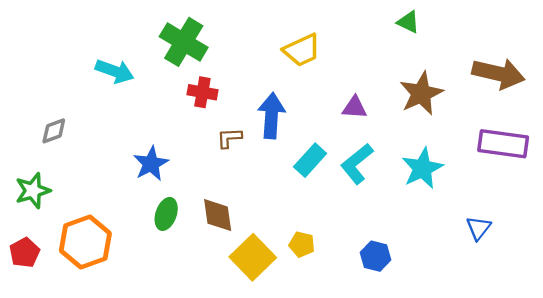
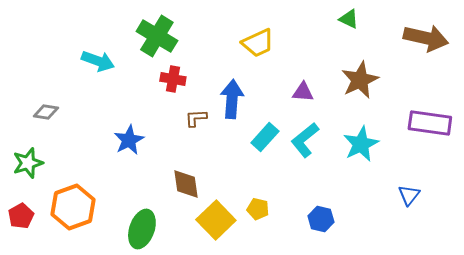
brown arrow: (498, 74) -> (426, 38), moved
gray diamond: (54, 131) -> (46, 112), turned 30
green ellipse: (166, 214) -> (142, 229), moved, size x1.4

